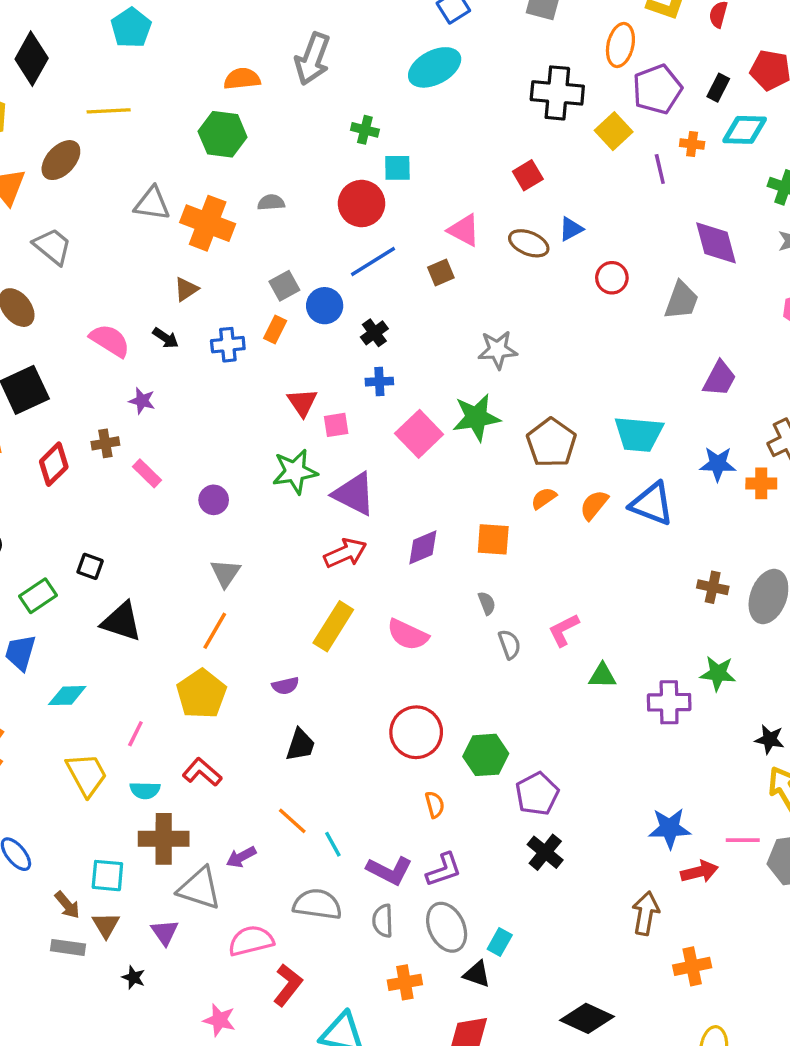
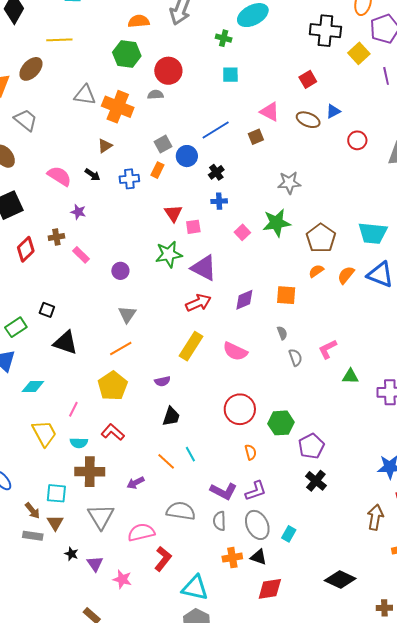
green cross: (365, 130) -> (224, 38), moved
red circle: (362, 204) -> (168, 71), moved
pink square: (419, 434) -> (242, 232), size x0.6
orange line: (215, 631) -> (121, 348), turned 30
cyan line: (333, 844) -> (190, 454), moved
gray triangle: (199, 888) -> (101, 517), moved, turned 40
purple triangle: (165, 932) -> (95, 564), moved
black triangle: (477, 974) -> (259, 557), moved

